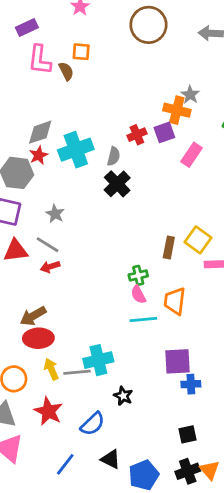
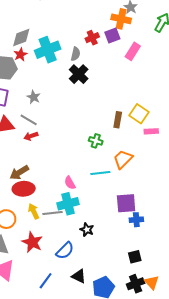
green cross: (138, 275) -> (96, 141), turned 32
pink semicircle: (138, 295) -> (70, 183), moved
orange trapezoid: (175, 301) -> (123, 159), turned 40

